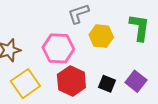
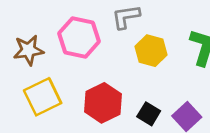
pink hexagon: (58, 48) -> (79, 37), moved

